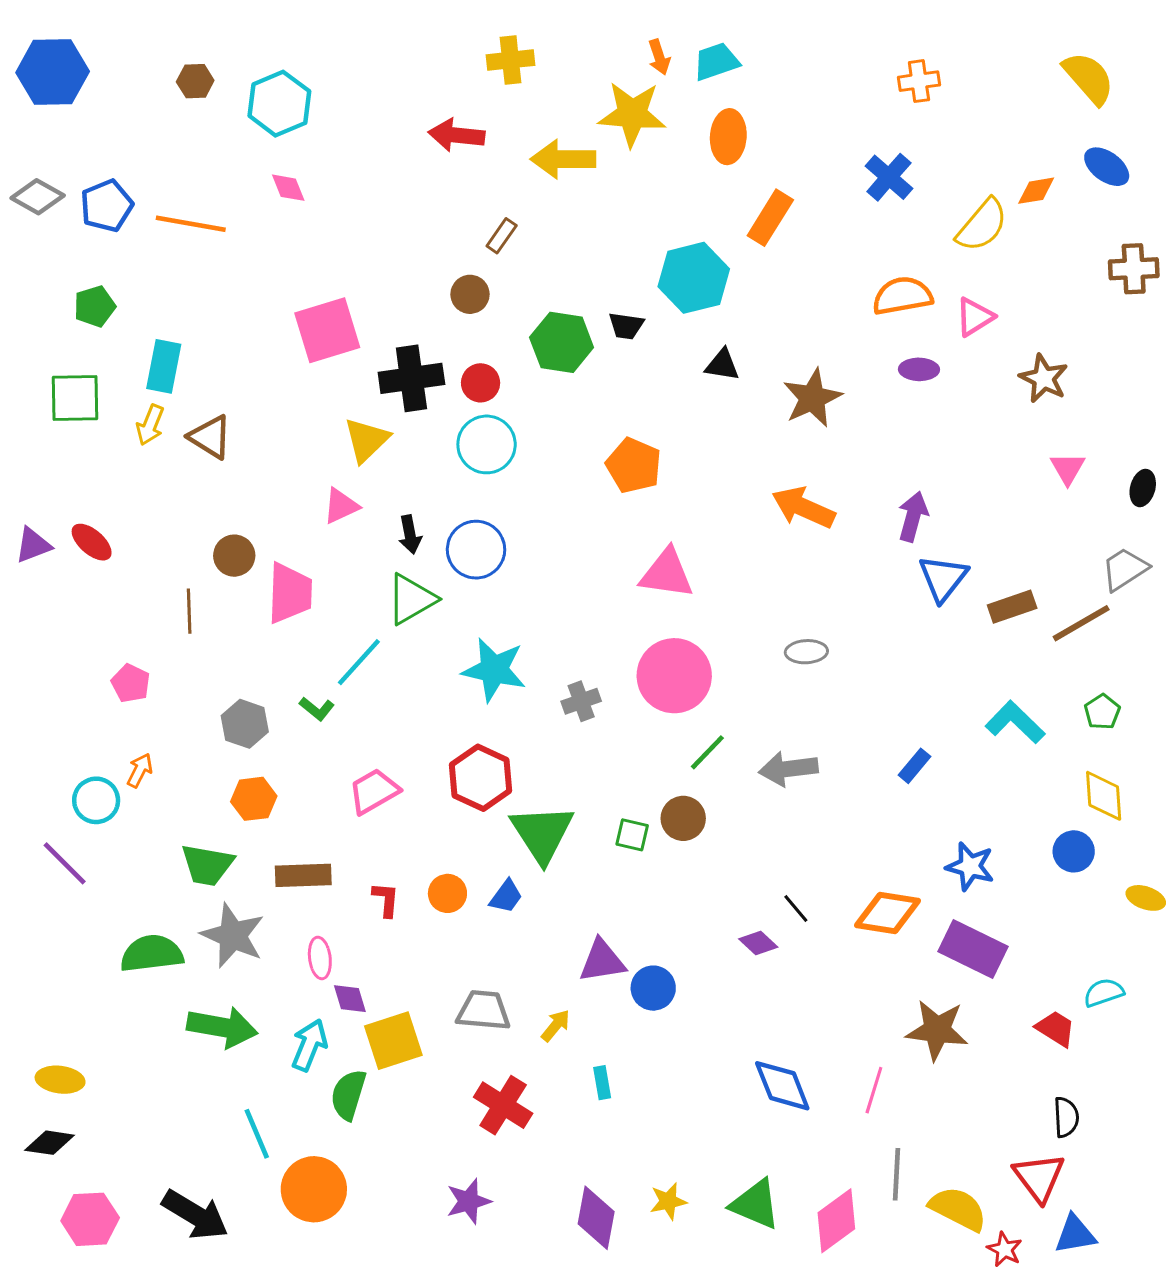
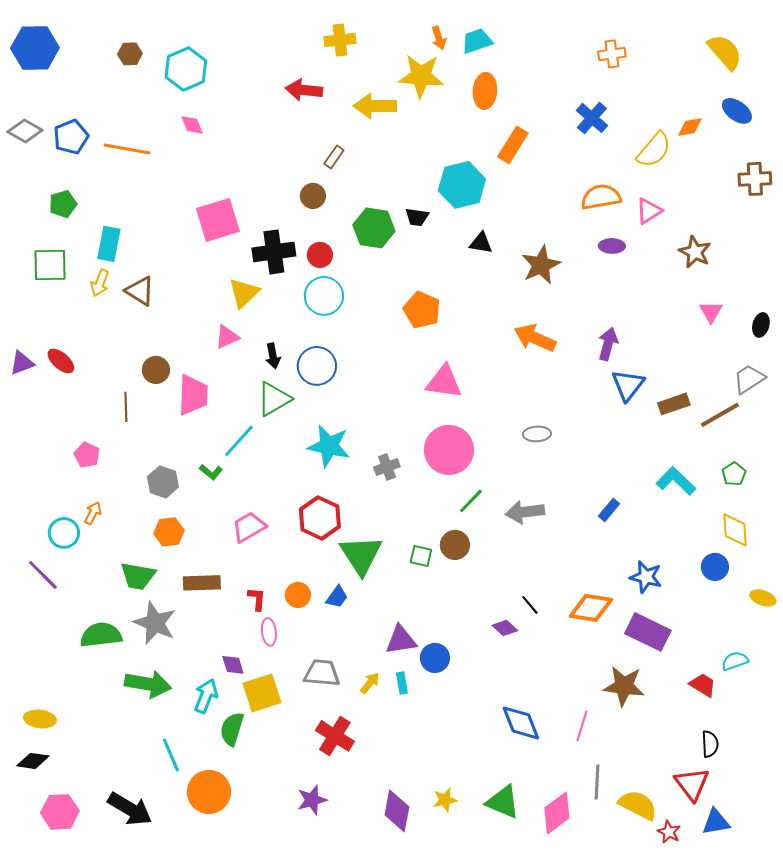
pink ellipse: (320, 958) -> (269, 632), moved
cyan rectangle: (602, 1083) -> (402, 683), moved

